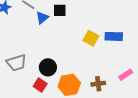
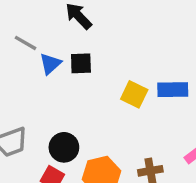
black square: (60, 10) -> (81, 63), moved

